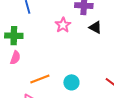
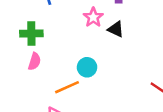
black triangle: (95, 27) -> (116, 29), moved
cyan circle: (71, 82) -> (87, 67), moved

